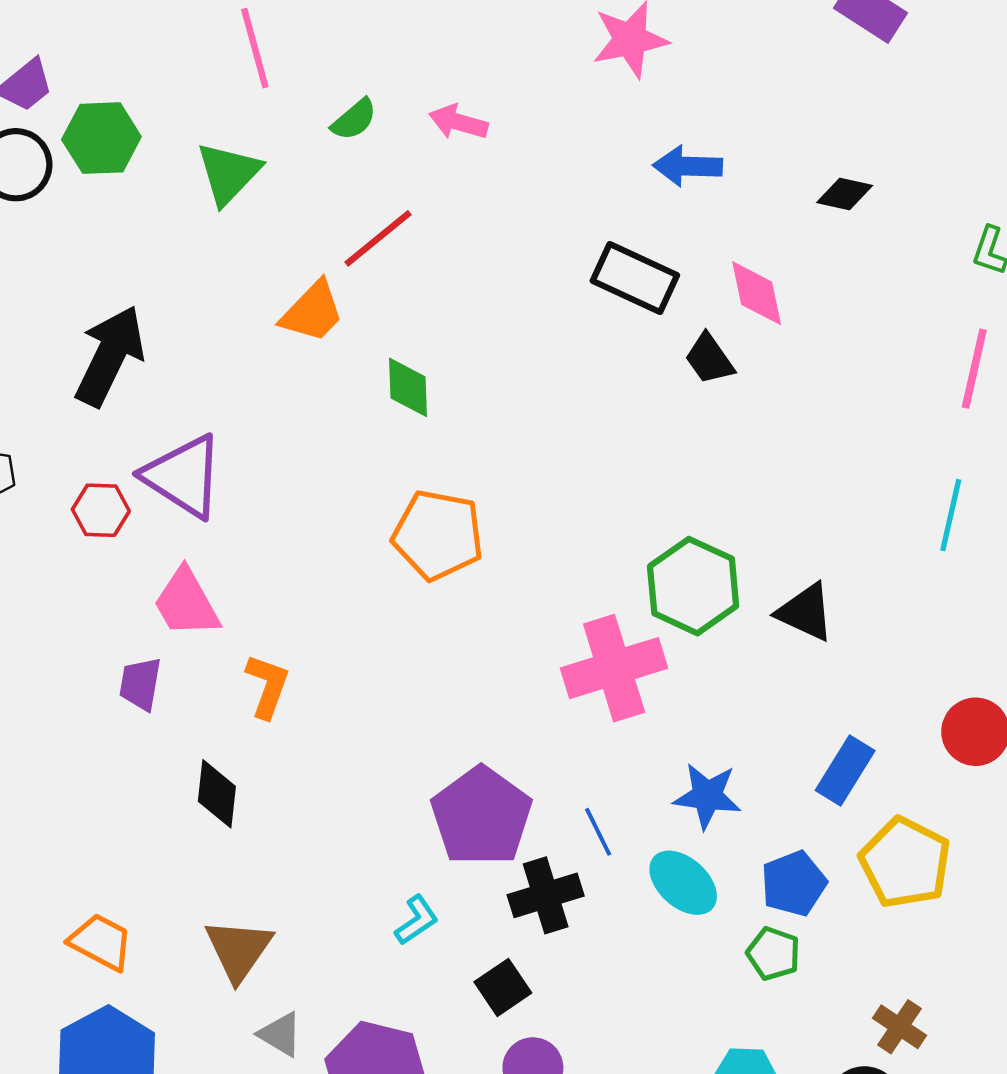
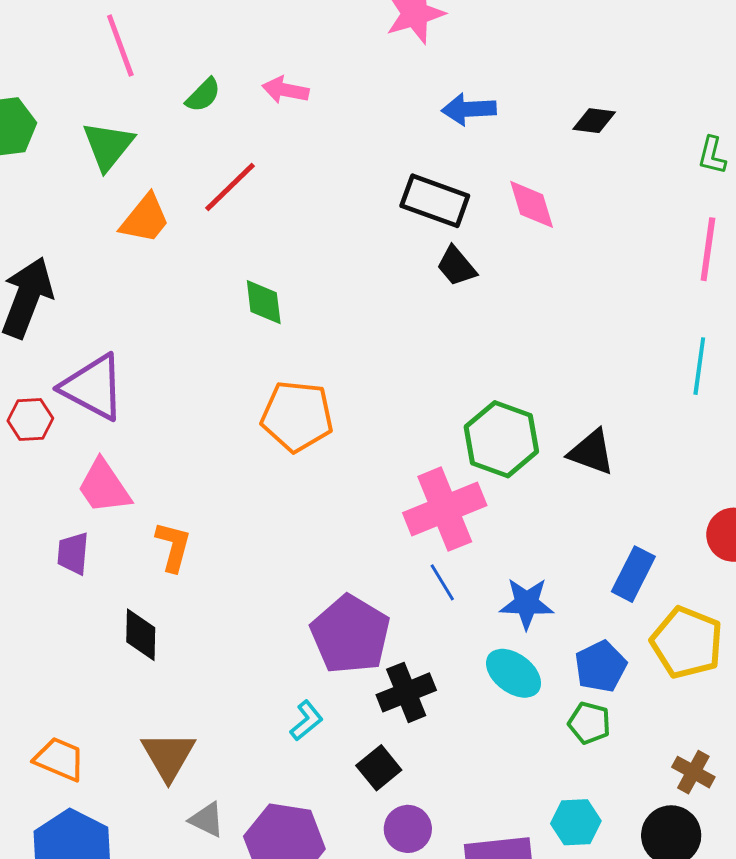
orange trapezoid: (312, 312) -> (145, 219), moved
black trapezoid: (709, 359) -> (456, 266), moved
blue line: (598, 832) -> (442, 582), moved

